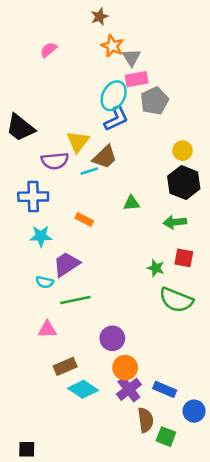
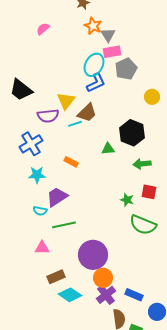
yellow circle: (183, 151) -> (152, 97), moved
black hexagon: (184, 183) -> (132, 133), moved
blue cross: (33, 197) -> (31, 144), turned -30
purple circle: (112, 338) -> (93, 255), size x1.5

